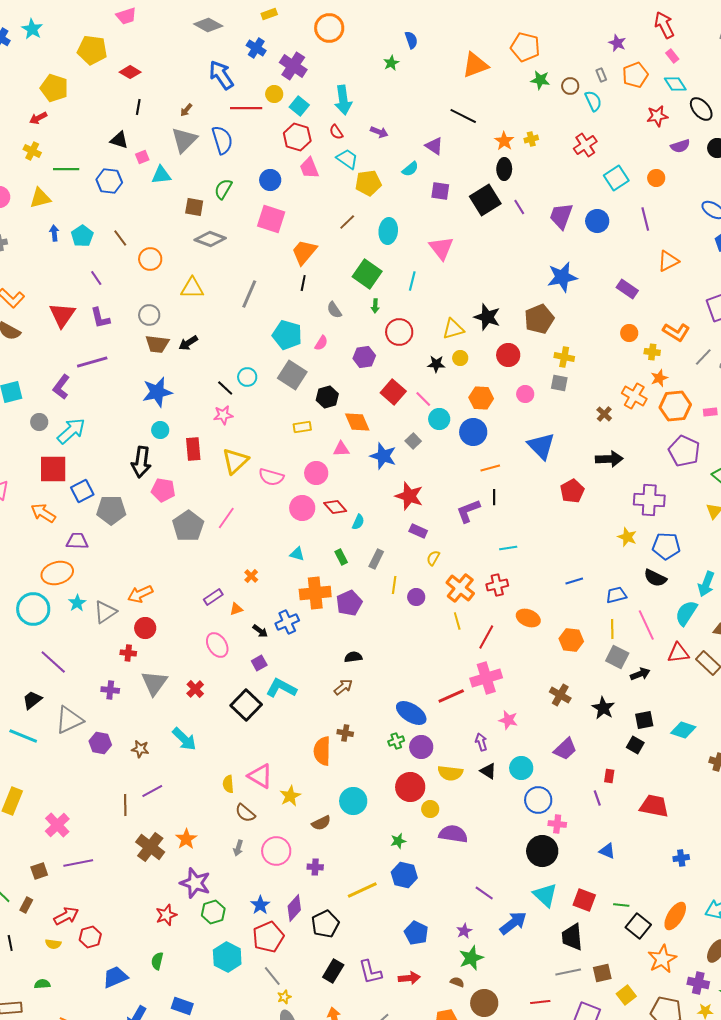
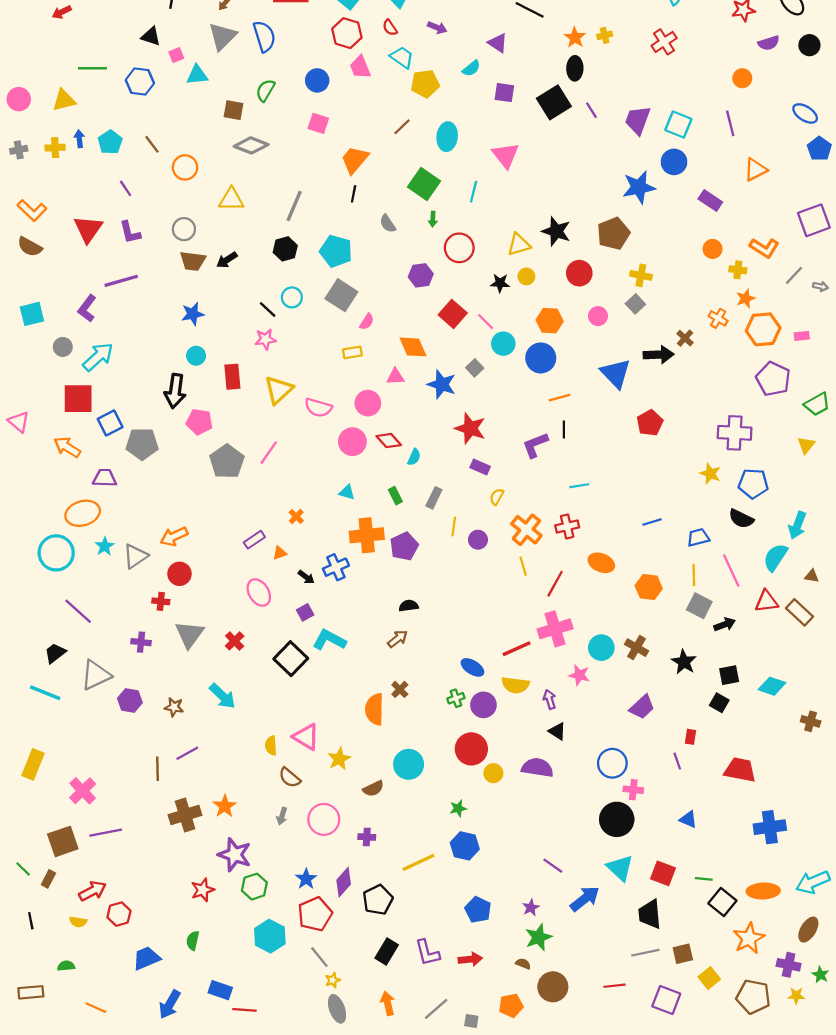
yellow cross: (32, 151) -> (55, 148), moved, turned -30
cyan square: (616, 178) -> (678, 124), moved, turned -35
pink square: (271, 219) -> (318, 123), size x0.7
blue circle: (597, 221) -> (674, 162), moved
pink semicircle: (321, 343) -> (367, 322), moved
gray square: (559, 383) -> (635, 304), turned 36
blue star: (157, 392) -> (193, 314), size x0.7
orange cross: (634, 396) -> (718, 318), size x0.7
black hexagon: (327, 397) -> (285, 249), moved
black arrow: (609, 459) -> (659, 355), moved
blue ellipse: (411, 713) -> (472, 667), size x0.7
brown cross: (345, 733) -> (400, 689), turned 35
cyan circle: (521, 768) -> (601, 648), moved
yellow semicircle: (450, 773) -> (515, 685), moved
purple semicircle: (453, 834) -> (537, 768), moved
brown cross: (150, 847) -> (185, 815), turned 36
blue cross: (681, 858) -> (770, 827), size x1.8
brown square: (39, 871) -> (63, 841), size x1.6
orange ellipse: (675, 916) -> (763, 891), turned 56

